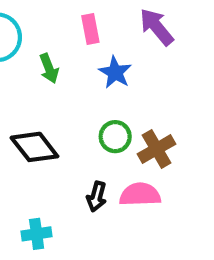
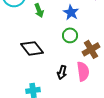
green circle: (115, 137) -> (70, 35), moved
pink semicircle: (140, 195) -> (83, 71), turned 84

